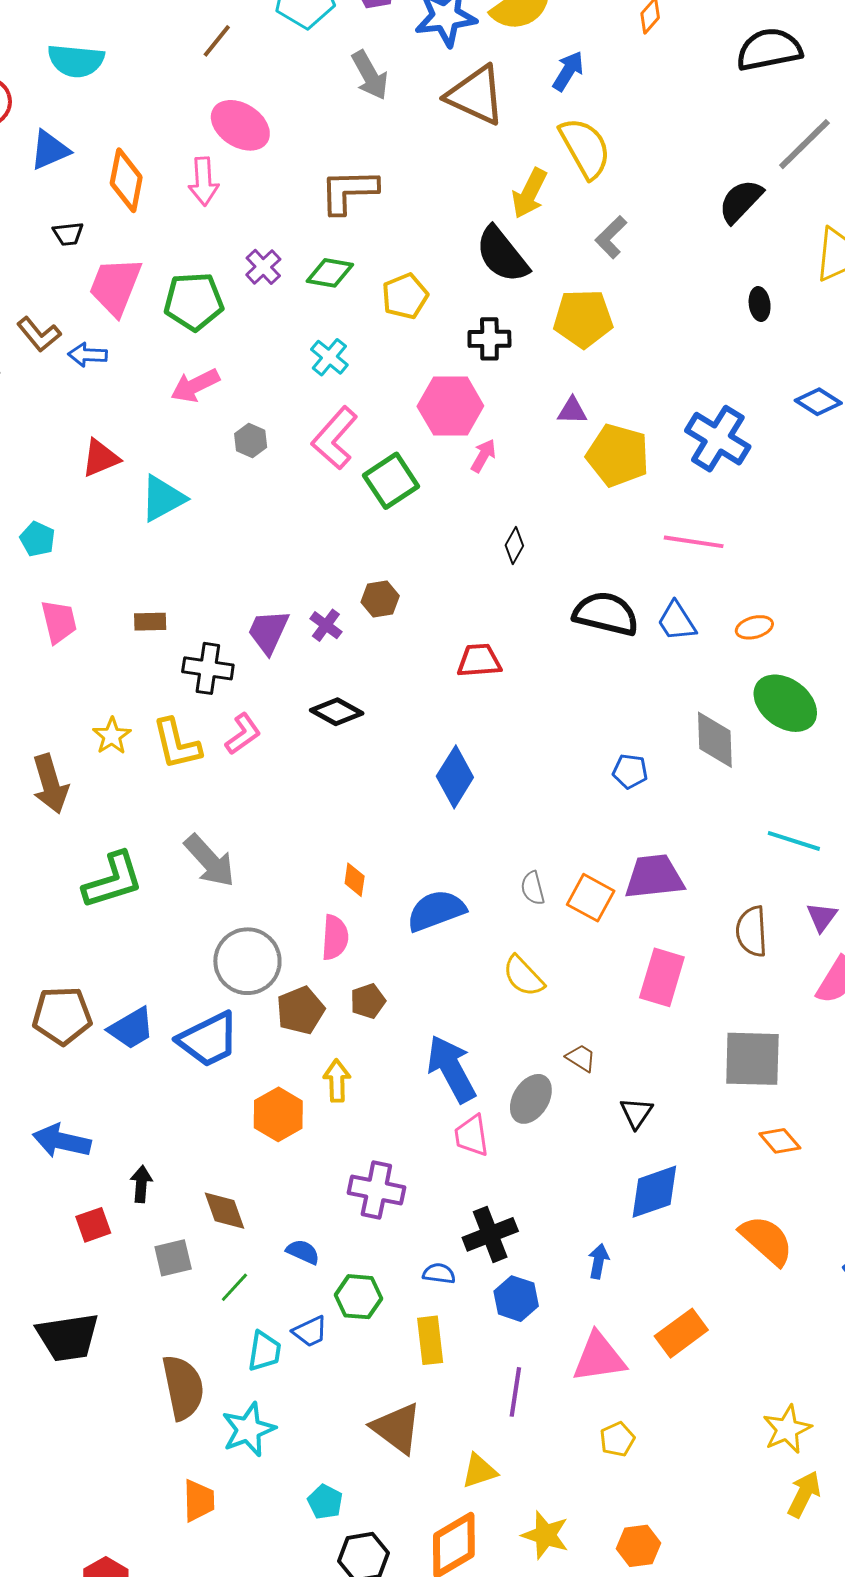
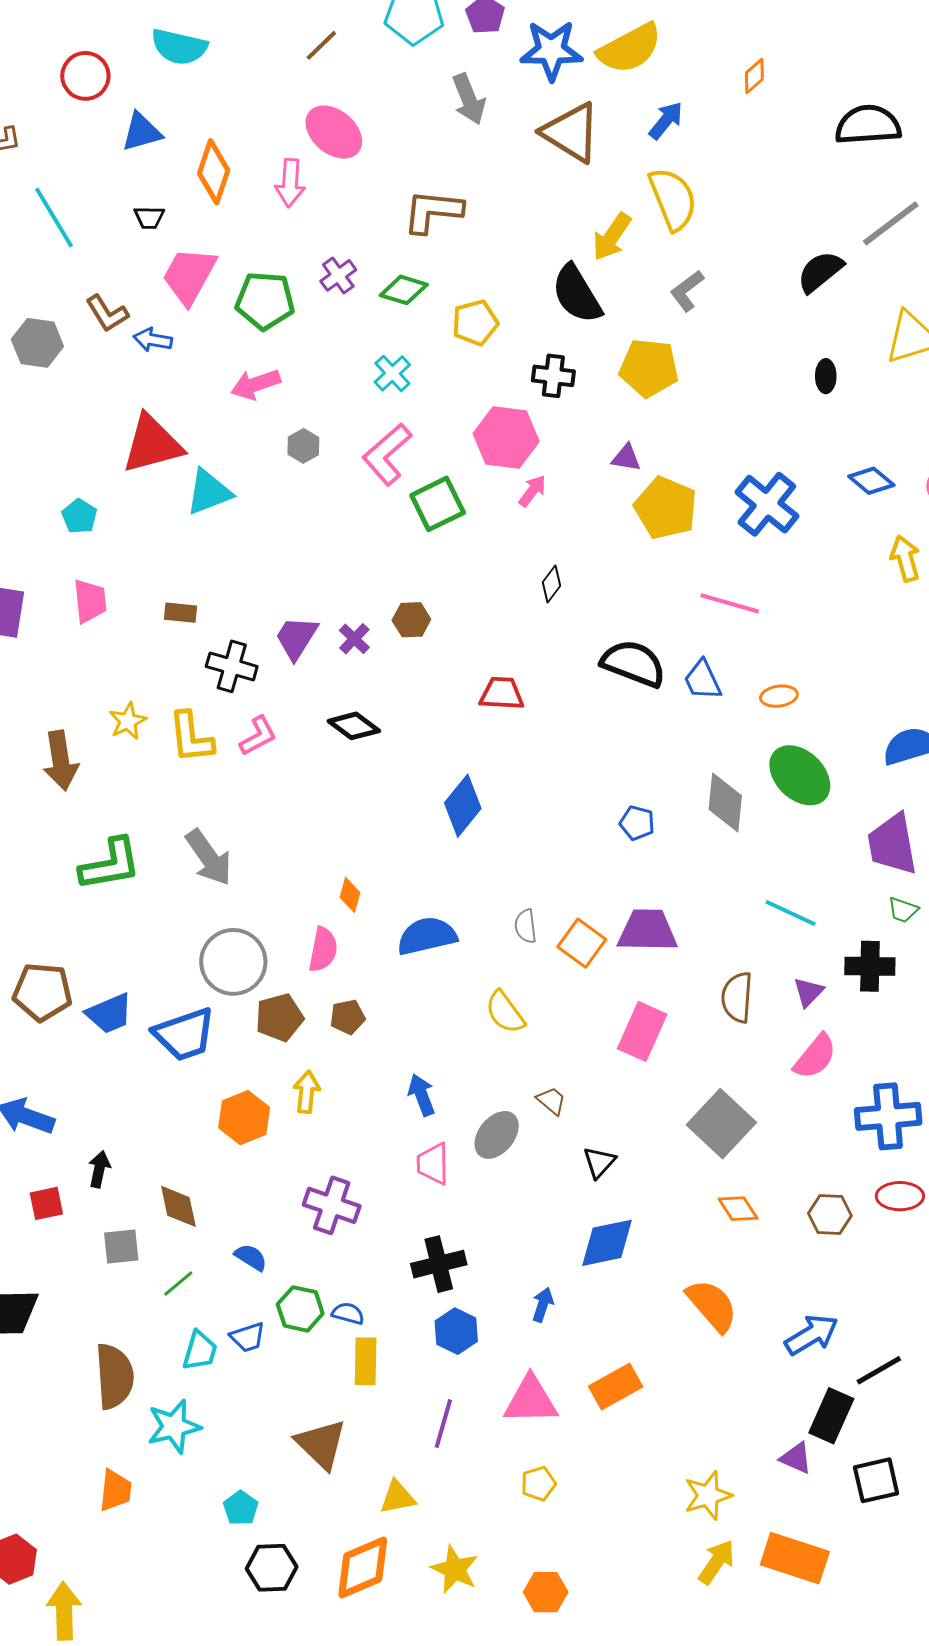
red triangle: (100, 458) -> (152, 444), size x1.6
gray square: (752, 1059) -> (721, 1124), turned 34
blue arrow: (451, 1069) -> (422, 1095), size x0.6
blue semicircle: (439, 1273) -> (348, 1313), moved

